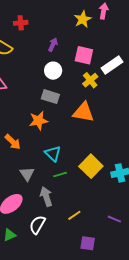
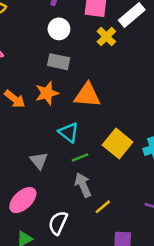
orange triangle: (83, 112) -> (87, 95), moved
orange arrow: (13, 142) -> (15, 99), moved
gray arrow: (46, 197) -> (83, 185), moved

